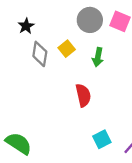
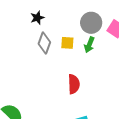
yellow square: (67, 49) -> (67, 43), turned 32
green arrow: (98, 57) -> (89, 45), moved

